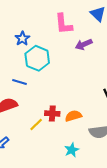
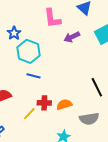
blue line: (20, 82) -> (33, 76), moved

